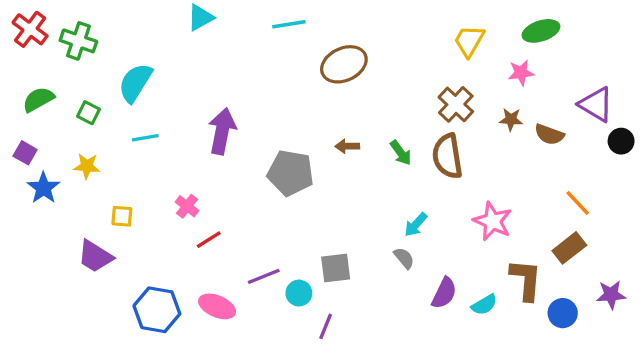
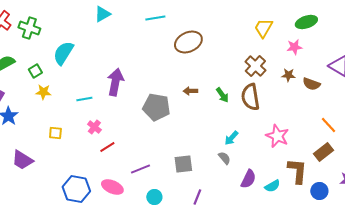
green square: (88, 113) -> (35, 71), turned 32
cyan line: (145, 138) -> (84, 99), moved
yellow star: (87, 166) -> (43, 92), moved
purple trapezoid: (95, 256) -> (22, 160), moved
cyan circle: (299, 293) -> (154, 197), moved
purple line: (326, 326) -> (197, 197), moved

